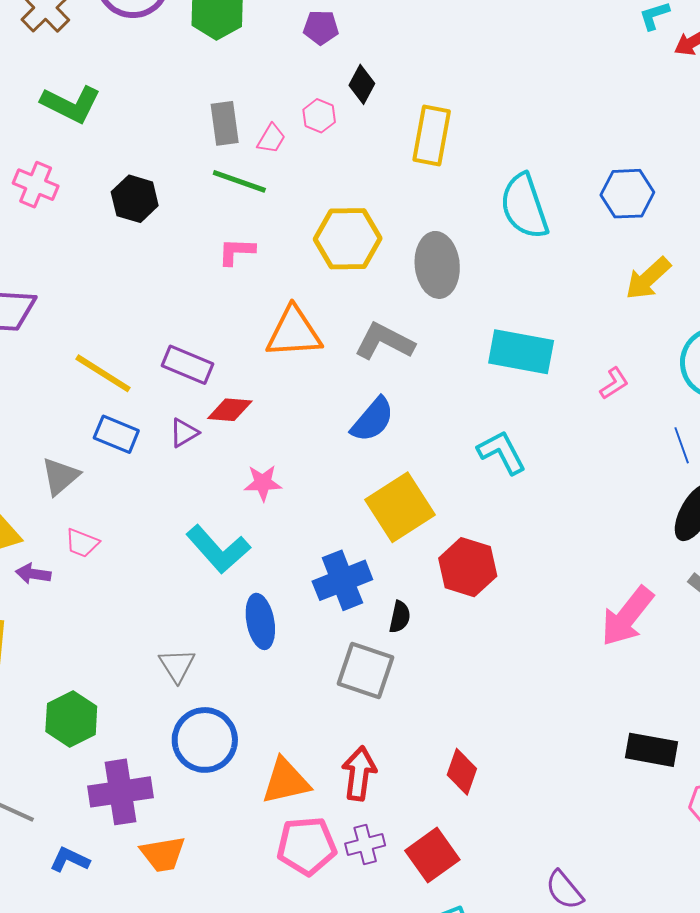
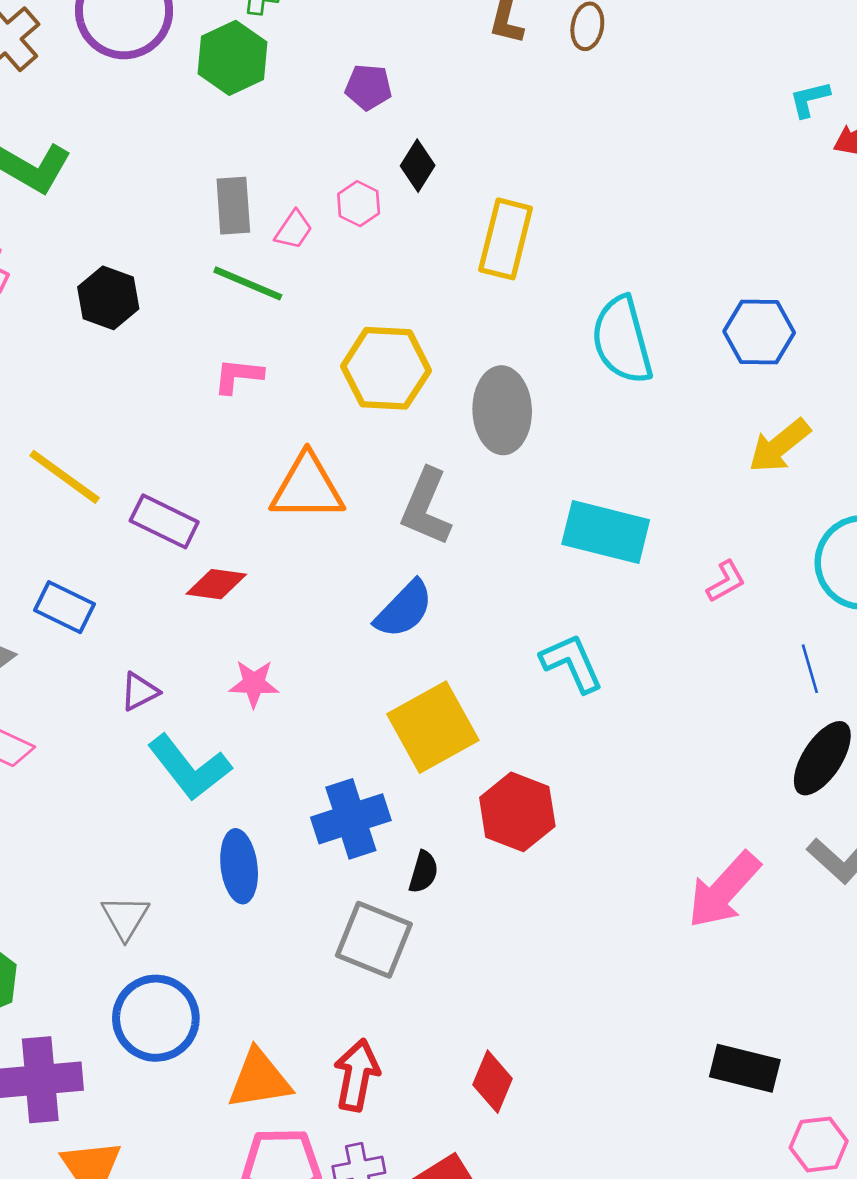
gray L-shape: (384, 342) -> (426, 507), turned -98
yellow line: (103, 373) -> (65, 477), moved
purple triangle: (184, 433) -> (140, 692), moved

